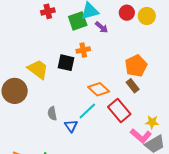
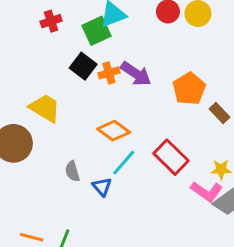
purple arrow: (102, 27) -> (136, 74), moved, size x1.5
black square: (66, 63) -> (83, 66), moved, turned 30
brown rectangle: (133, 86) -> (219, 113), moved
orange diamond: (99, 89) -> (114, 131), moved

